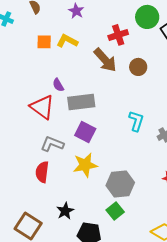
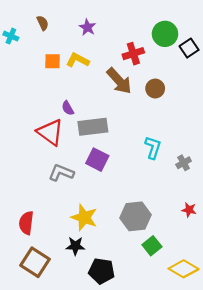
yellow star: (85, 165) -> (84, 217), moved, turned 30
red semicircle: (42, 172) -> (26, 223), moved
black star: (65, 211) -> (75, 246), turned 30
green square: (115, 211) -> (152, 246), moved

